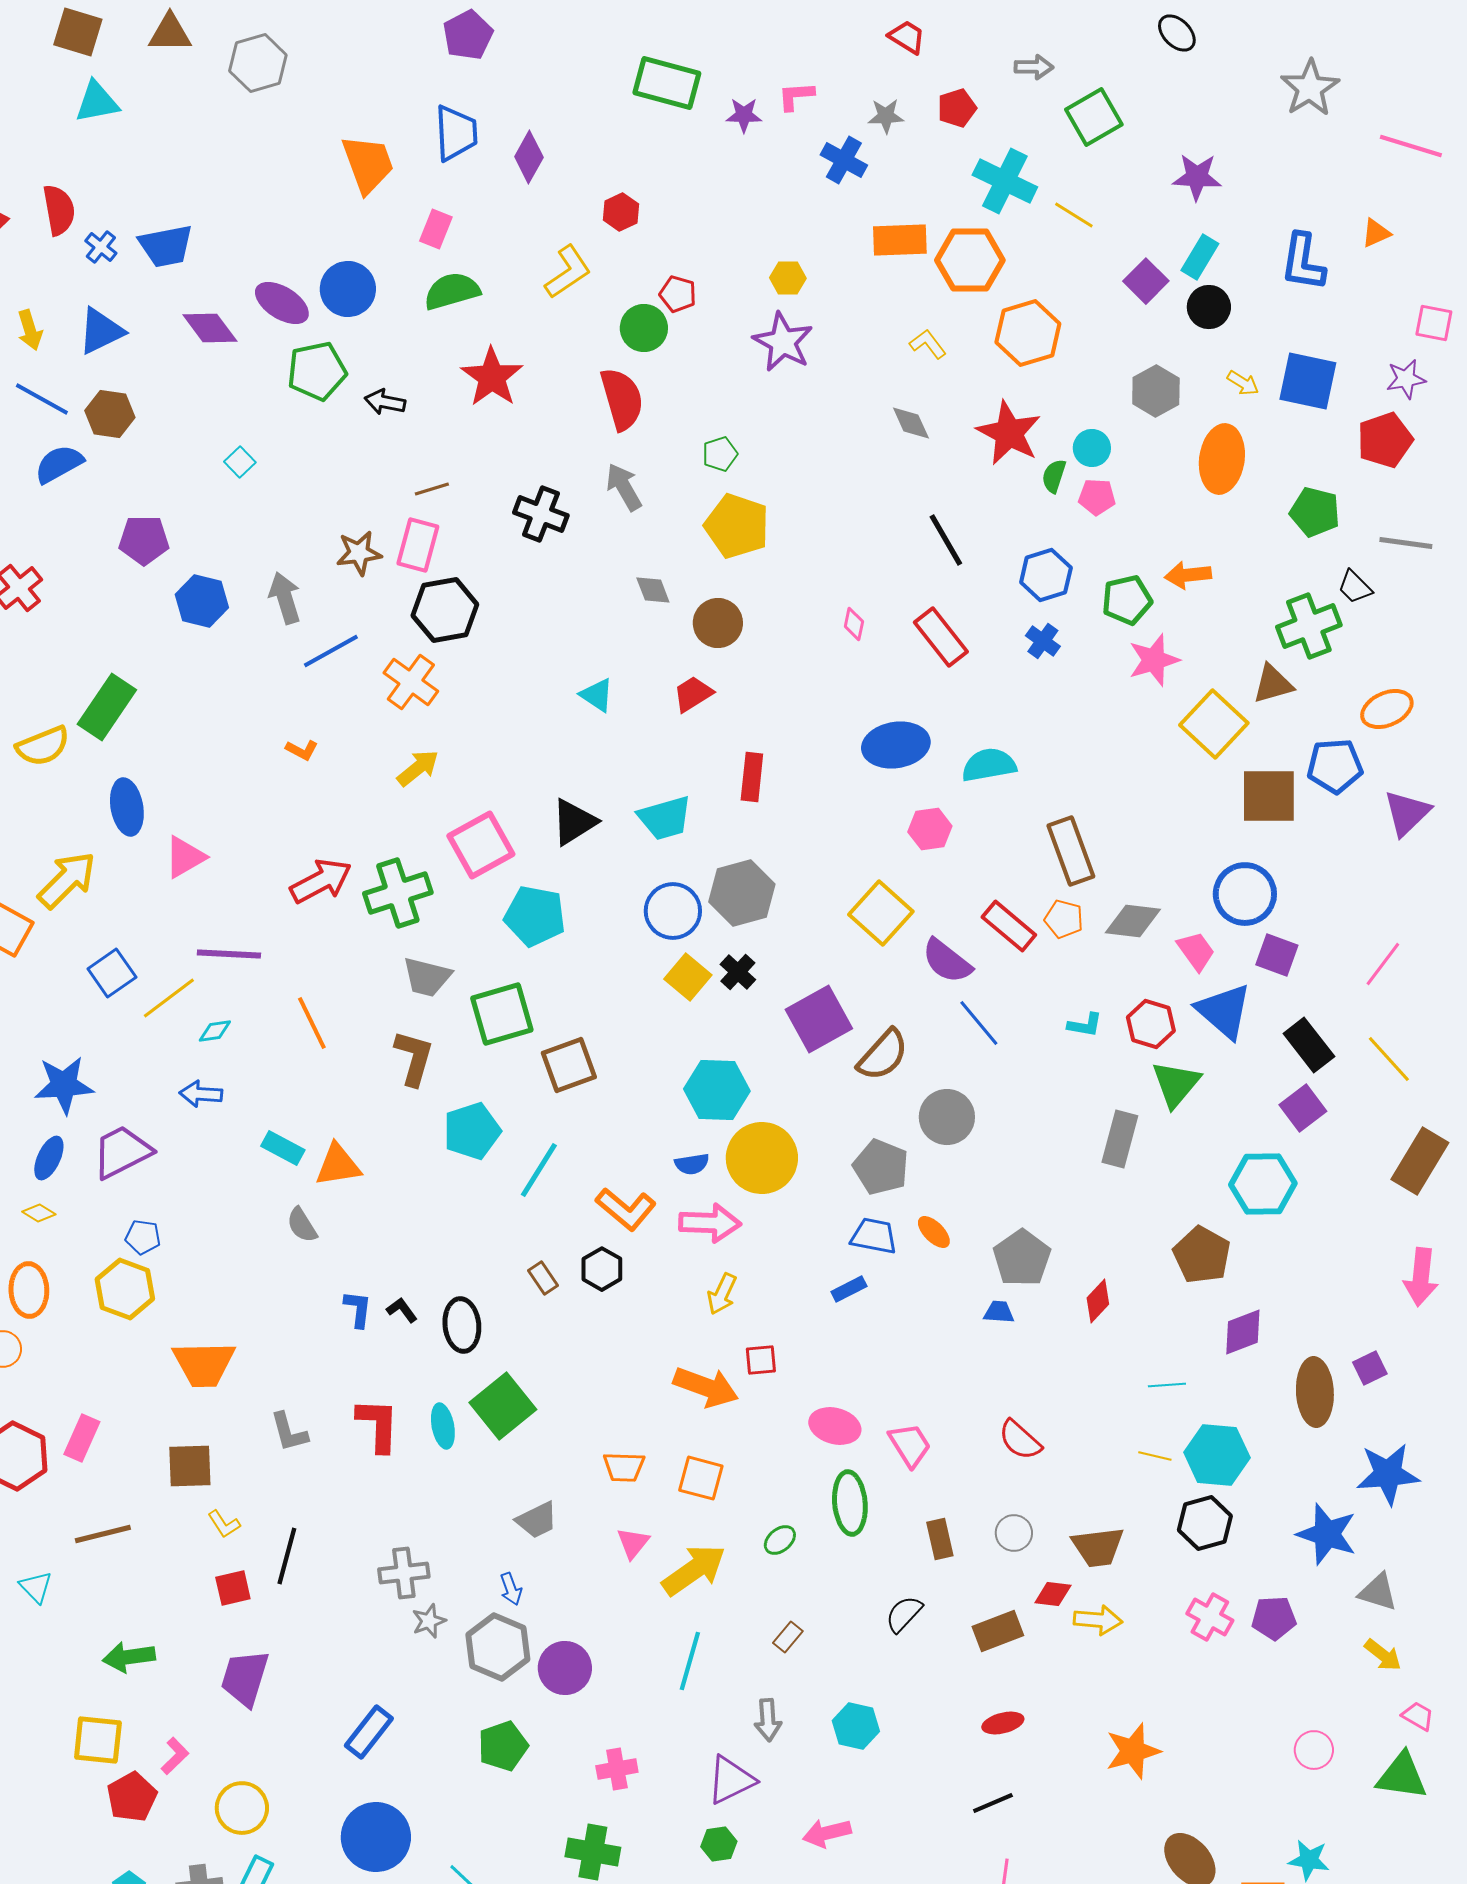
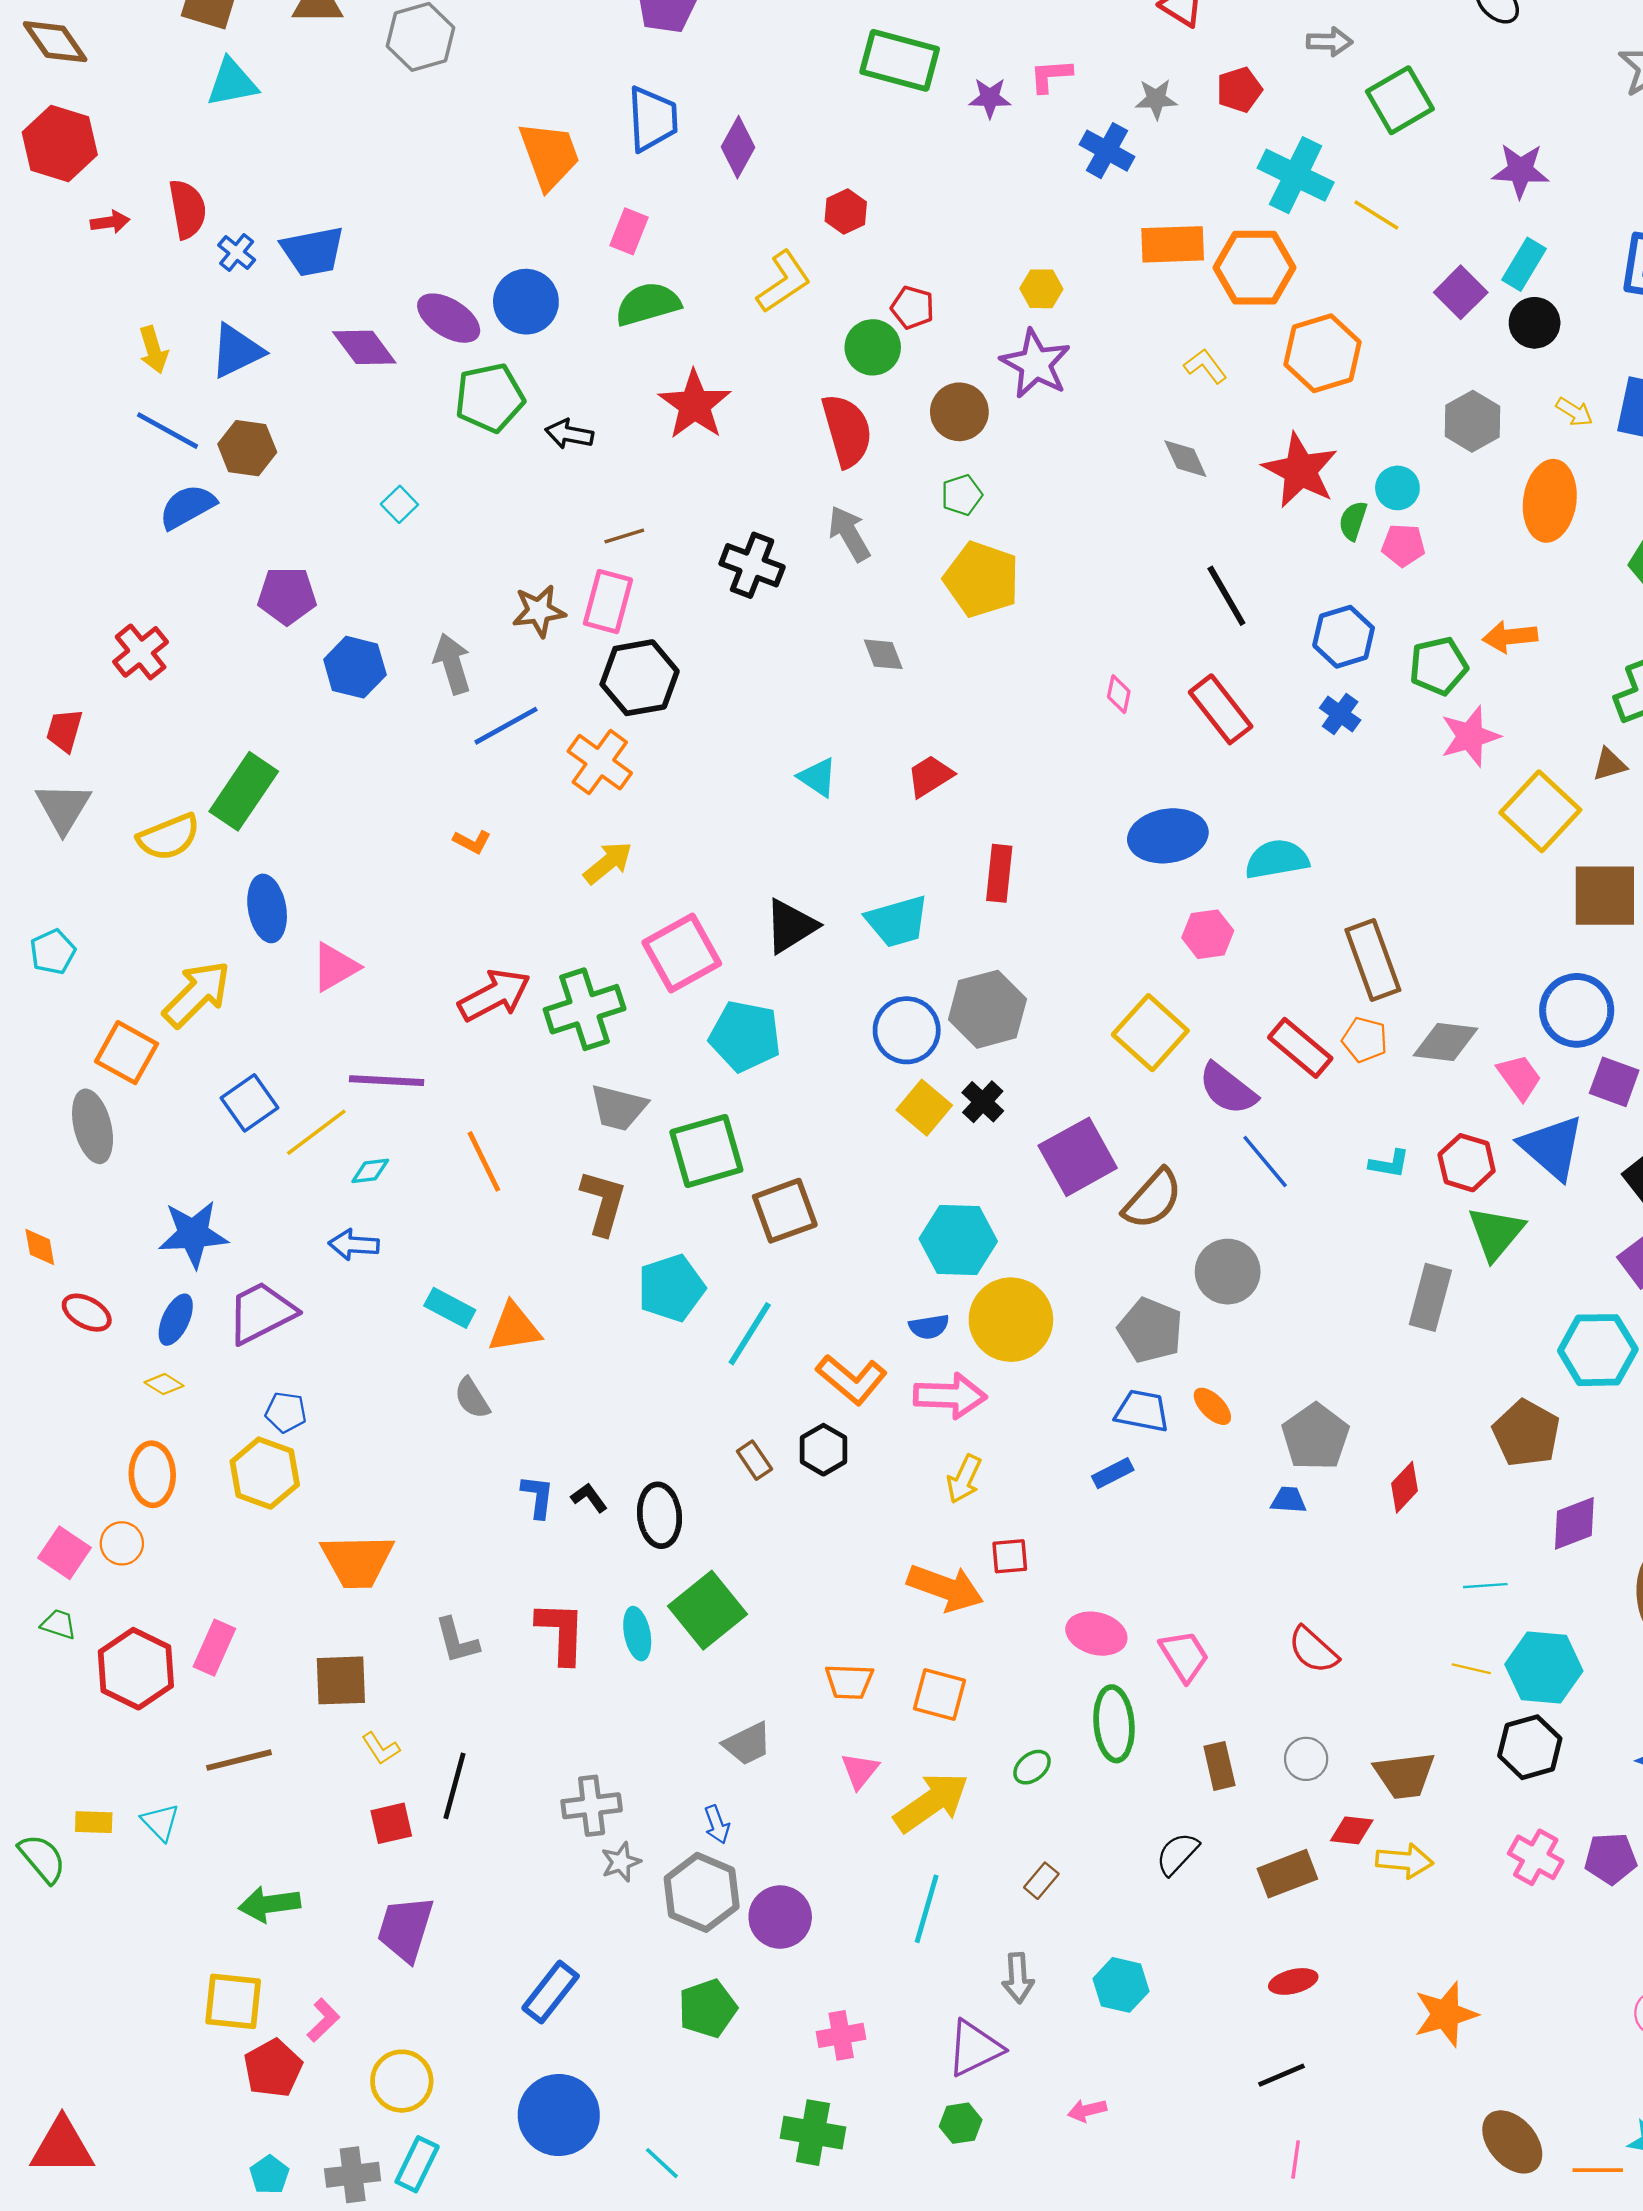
brown circle: (718, 623) -> (959, 412), moved
brown triangle: (1273, 684) -> (1610, 764), size x0.7
pink arrow: (827, 1833) -> (1087, 2110), size x0.7

